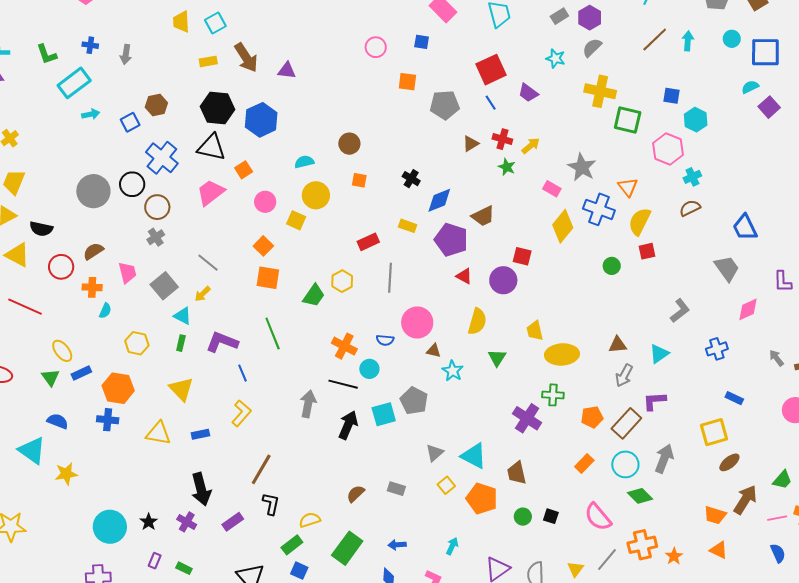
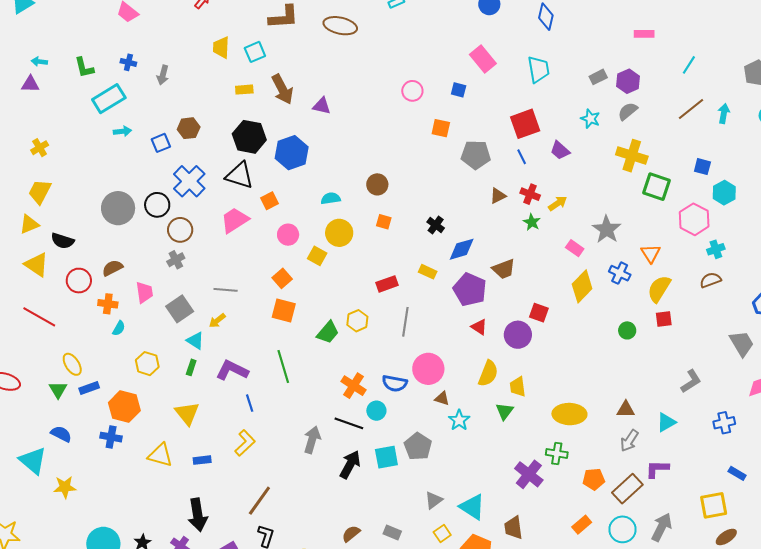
blue cross: (599, 209) -> (620, 273), size x0.7
gray line: (208, 263) -> (226, 290), turned -40
yellow trapezoid: (535, 331) -> (518, 387), moved
blue semicircle: (385, 340) -> (395, 383), size x1.4

